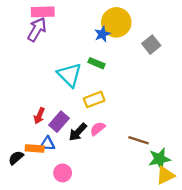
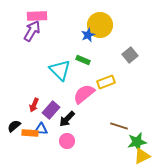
gray square: (151, 45) -> (130, 55), moved
yellow rectangle: (94, 99) -> (106, 82), moved
pink semicircle: (98, 129) -> (84, 94), moved, size x1.6
black semicircle: (16, 158) -> (14, 126), moved
pink circle: (63, 173) -> (67, 141), moved

